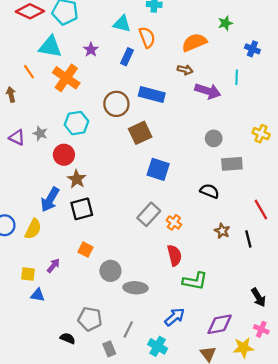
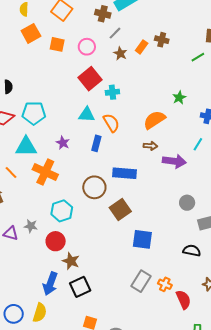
cyan line: (237, 77) -> (198, 144), turned 40
red semicircle: (174, 255) -> (183, 300), moved

